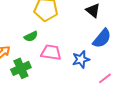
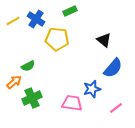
green semicircle: (31, 36) -> (28, 66), moved
pink trapezoid: (51, 52) -> (72, 103), moved

